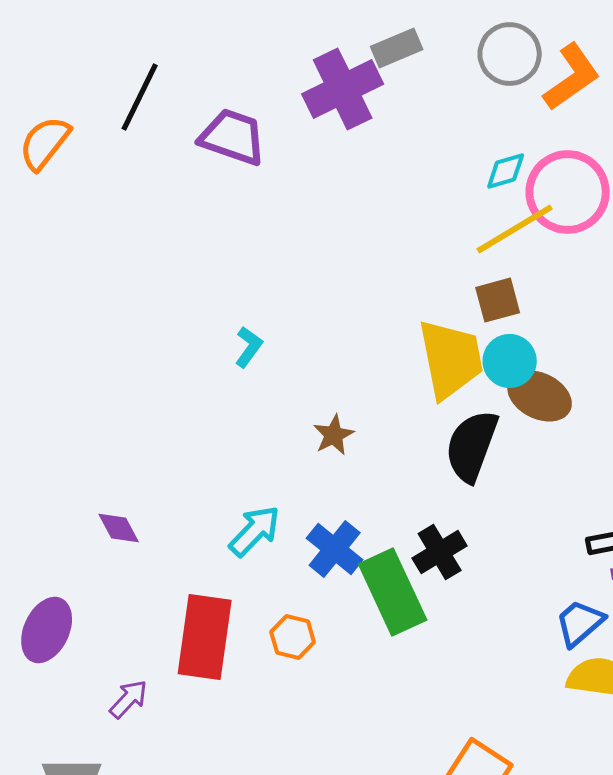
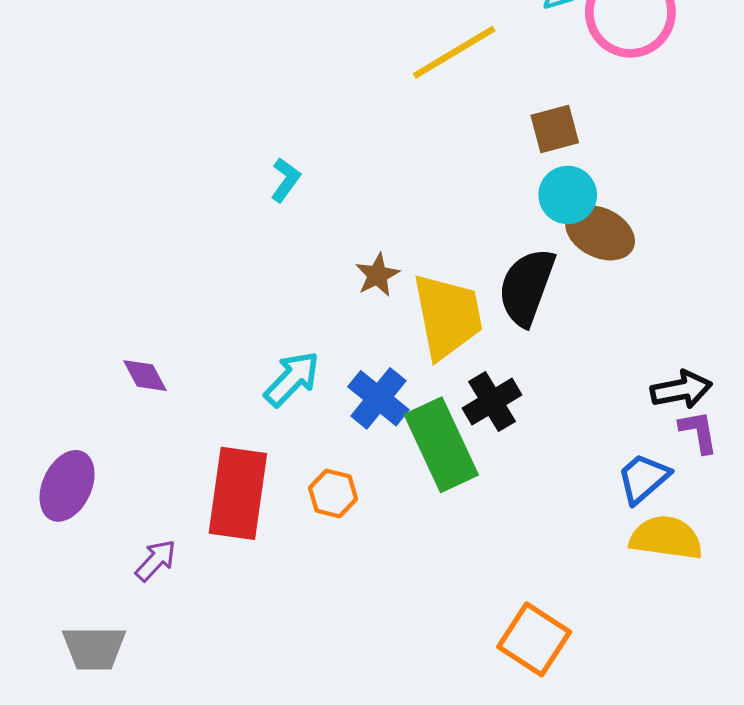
yellow line: (515, 229) -> (454, 52), moved
yellow trapezoid: (451, 359) -> (448, 316), moved

